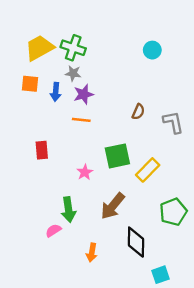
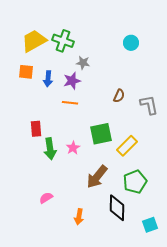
gray star: (73, 73) -> (83, 63), moved
green arrow: (68, 209) -> (50, 149), moved
green pentagon: (173, 212) -> (135, 182), moved
cyan square: (160, 275) -> (150, 225), moved

